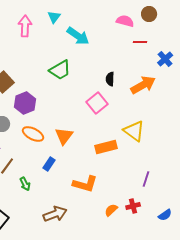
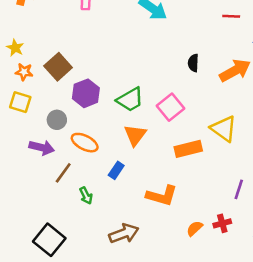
green trapezoid: (60, 70) -> (130, 100), moved
pink square: (97, 103) -> (171, 107), moved
orange ellipse: (33, 134) -> (85, 143), moved

